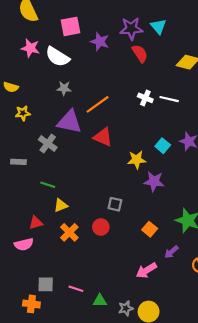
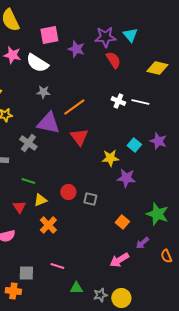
red triangle: (103, 137) -> (79, 137), turned 30
red triangle: (36, 223) -> (19, 207), moved, turned -48
red circle: (101, 227) -> (68, 192), moved
pink line: (76, 289) -> (57, 266), moved

